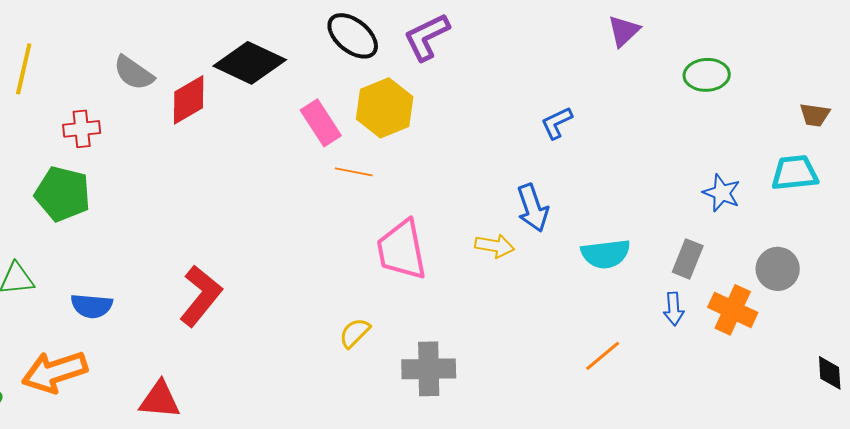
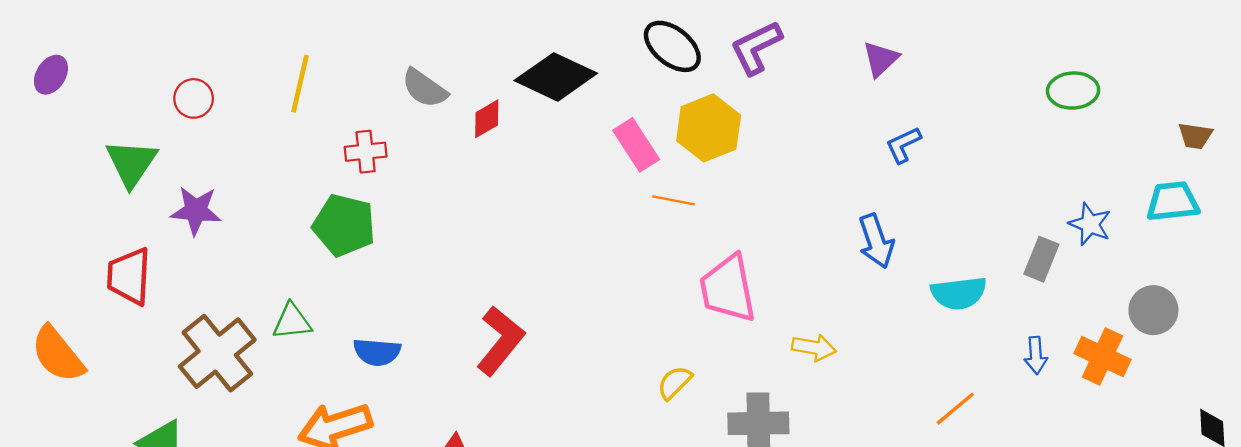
purple triangle: (624, 31) -> (881, 59), moved
red diamond: (189, 100) -> (487, 119), size x0.7
yellow arrow: (495, 246) -> (814, 347), moved
gray rectangle: (688, 259) -> (1041, 259), moved

